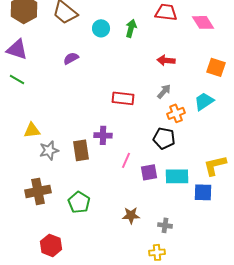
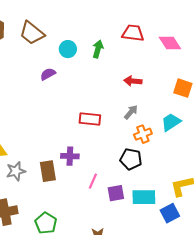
purple semicircle: (71, 58) -> (48, 74), moved
blue square: (203, 192) -> (170, 213), turned -30

